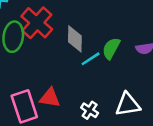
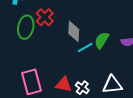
red cross: (37, 23) -> (45, 17), size x0.7
red triangle: (50, 98) -> (64, 84), moved

